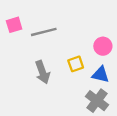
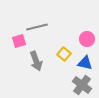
pink square: (14, 25) -> (19, 41), moved
yellow square: (76, 64) -> (64, 54), turned -32

